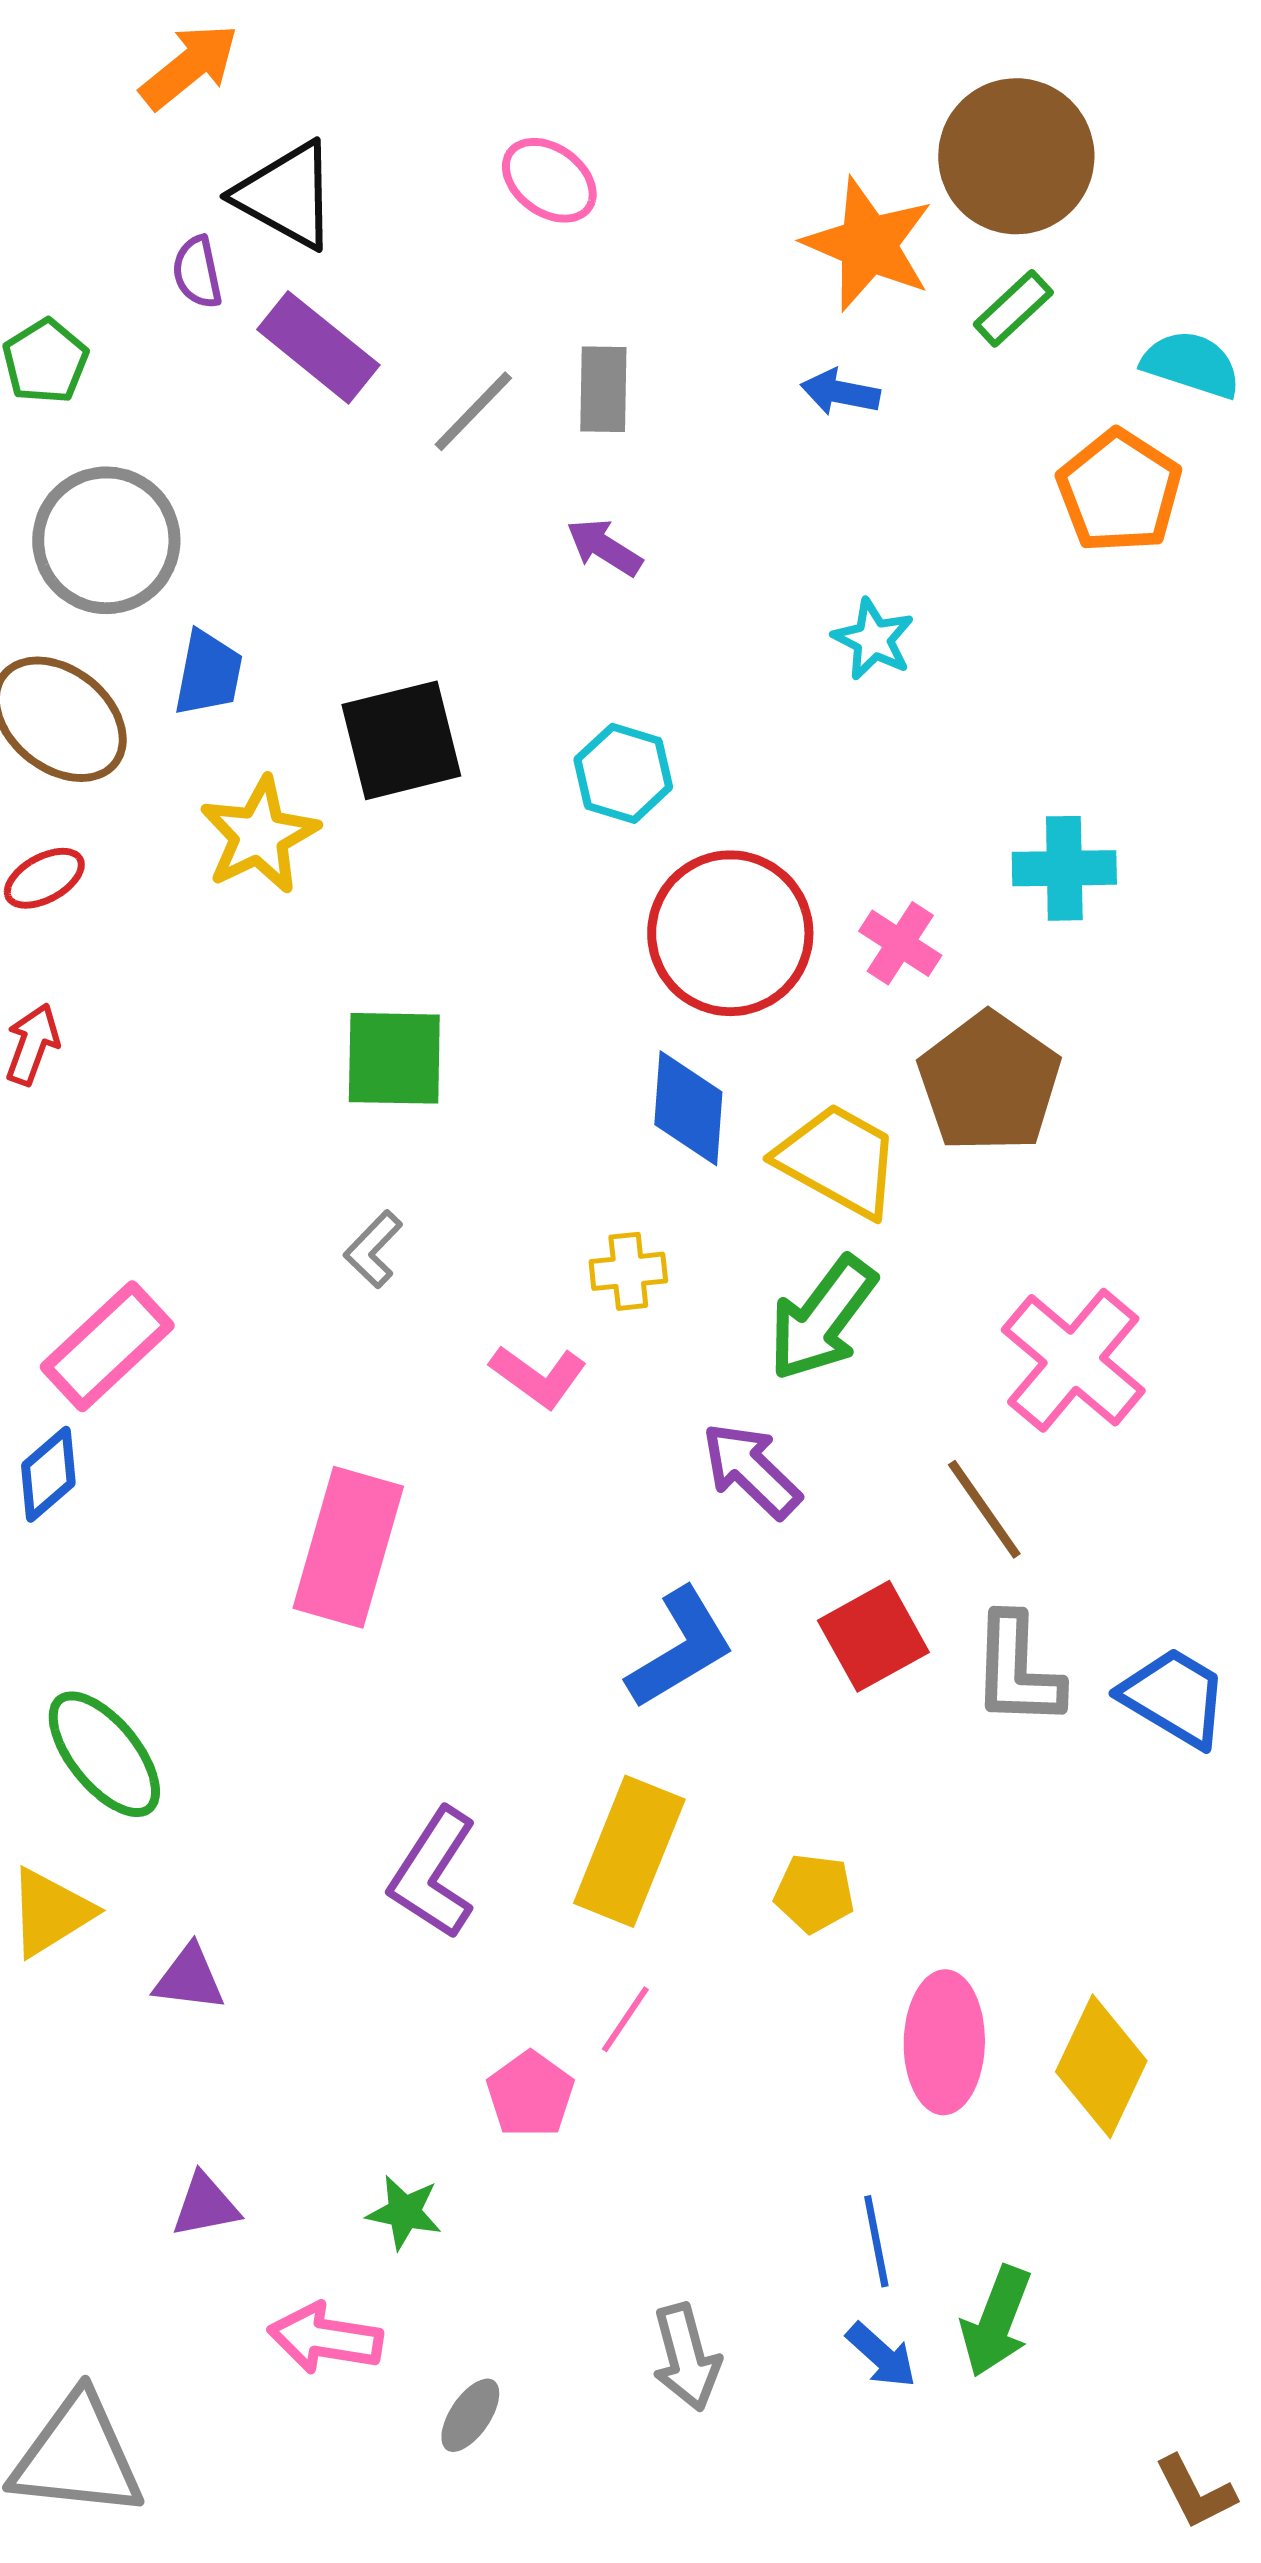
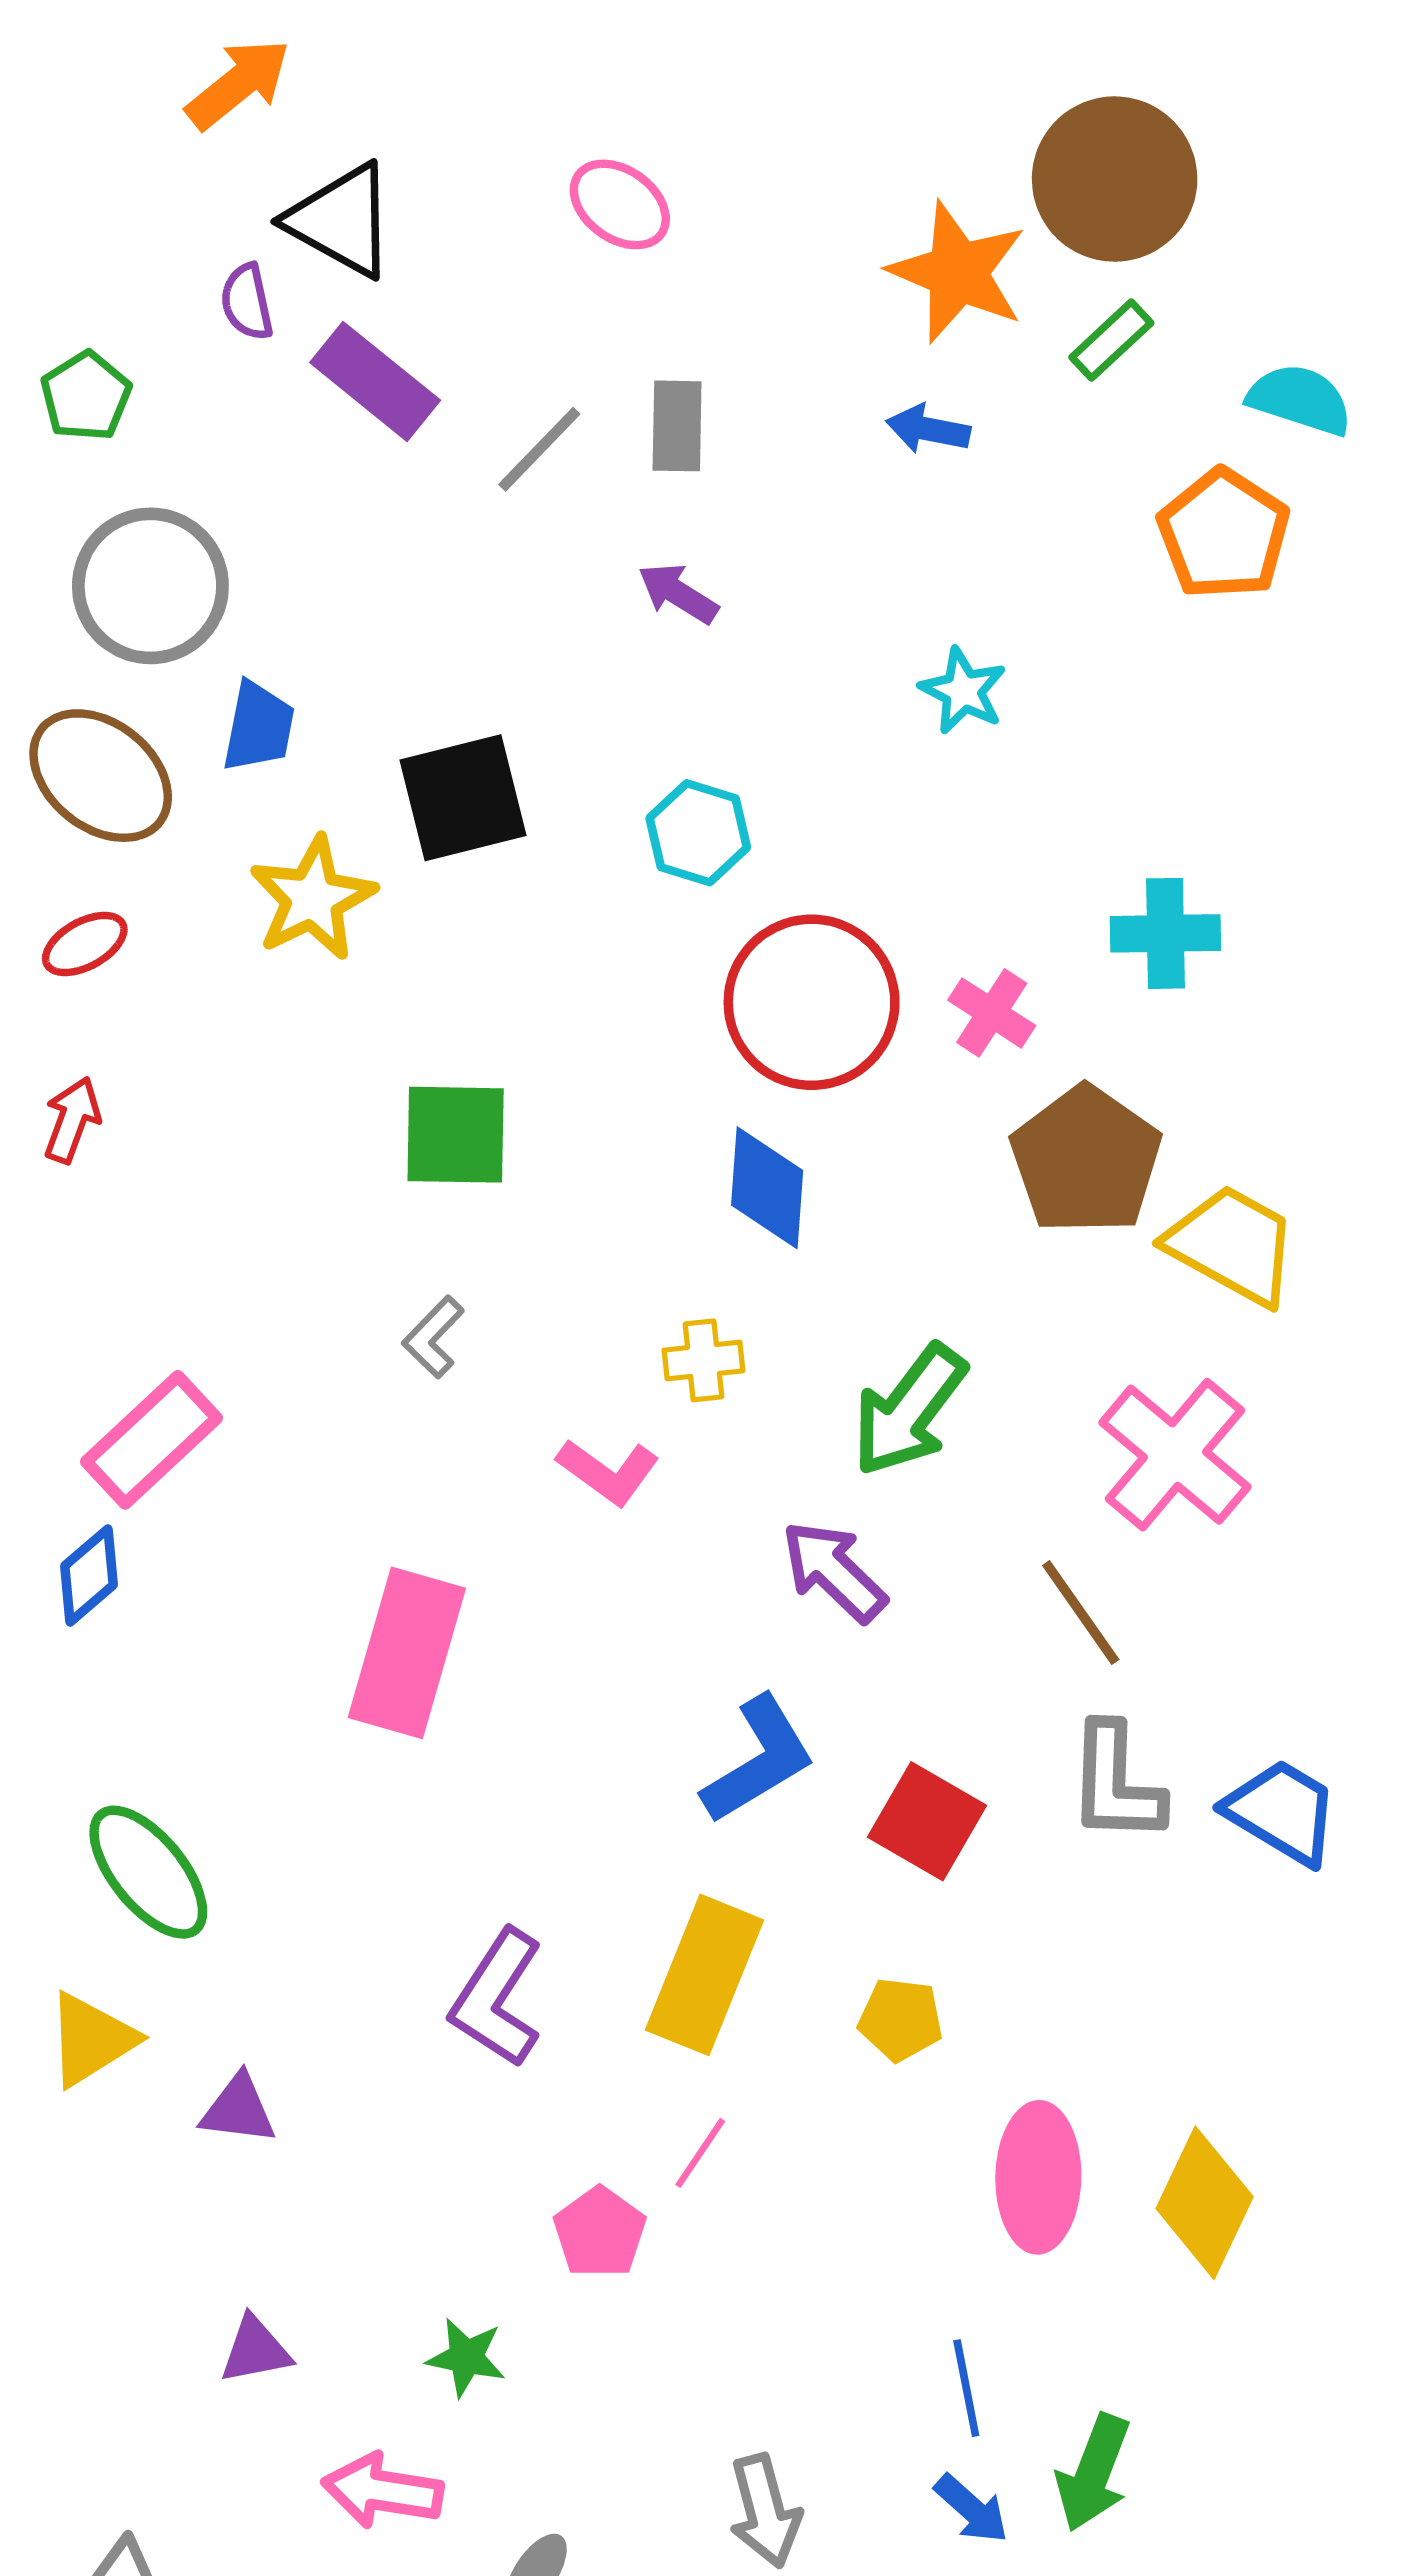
yellow trapezoid: (838, 1160) -> (1232, 1245), moved
red square: (873, 1636) -> (927, 1821), moved, turned -31

